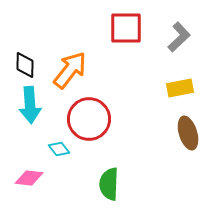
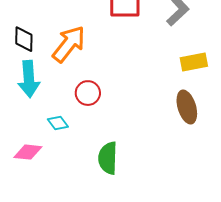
yellow rectangle: (180, 88) -> (194, 62), moved
red circle: (89, 119) -> (88, 93), size x0.6

